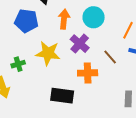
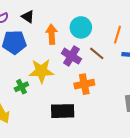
brown line: (110, 57) -> (97, 53), moved
green cross: (18, 64) -> (21, 87), moved

